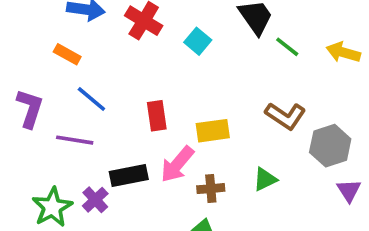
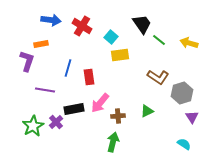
orange rectangle: (67, 54) -> (41, 44), turned -40
blue line: (91, 99) -> (68, 68), moved, turned 66
purple L-shape: (30, 108) -> (27, 61), moved
yellow rectangle: (213, 131) -> (120, 55), moved

